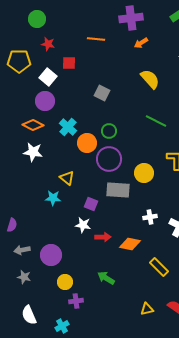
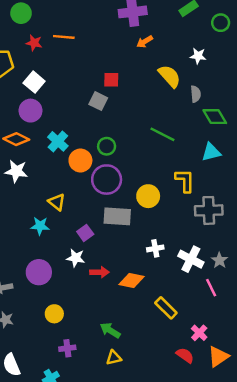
orange line: (96, 39) -> (64, 37), moved
red square: (69, 63) -> (111, 80), moved
yellow semicircle: (150, 79) -> (170, 76), moved
purple square: (91, 204) -> (85, 233), turned 32
purple circle: (51, 255) -> (39, 272), moved
green arrow: (106, 278) -> (110, 330), moved
yellow circle: (65, 282) -> (54, 314), moved
yellow triangle: (147, 309) -> (114, 358), moved

